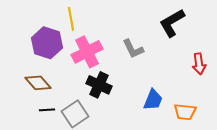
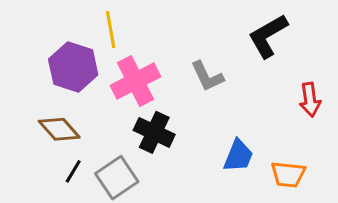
black line: (47, 110) -> (73, 171), turned -56

